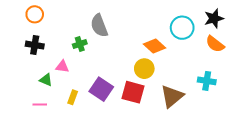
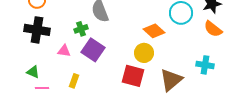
black cross: (35, 45) -> (37, 30), size x1.4
green triangle: (46, 80) -> (33, 72), moved
purple square: (101, 89) -> (93, 50), moved

